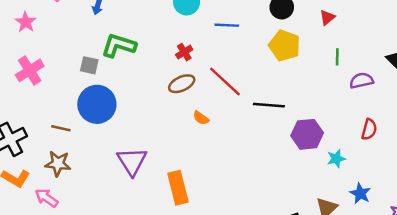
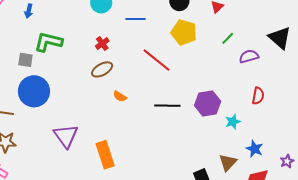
green line: (337, 57) -> (228, 38), turned 48
red line: (225, 81) -> (157, 60), moved
black line: (269, 105) -> (167, 106), moved

